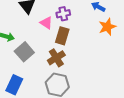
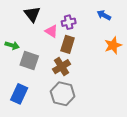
orange star: (107, 27) -> (113, 45), moved
gray square: (24, 52) -> (29, 61), turned -30

